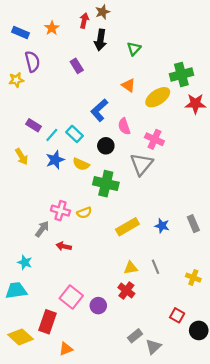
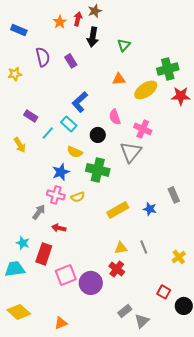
orange star: (52, 28) -> (60, 22), moved
purple semicircle: (32, 62) -> (43, 57), moved
orange triangle: (129, 85) -> (119, 79), turned -40
blue L-shape: (99, 110) -> (80, 102), moved
cyan line: (52, 135) -> (48, 133), moved
blue star: (55, 160) -> (61, 172), moved
gray rectangle: (193, 224) -> (174, 195), moved
yellow cross: (193, 278) -> (179, 257), turned 32
pink square: (71, 297) -> (66, 275), turned 30
purple circle: (98, 306) -> (91, 283), size x1.5
red rectangle: (48, 322) -> (44, 254), moved

